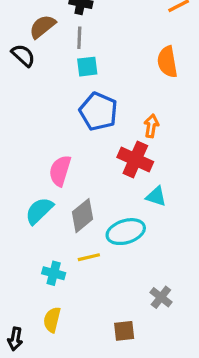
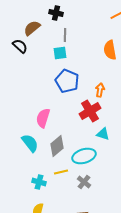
gray line: (79, 38) -> (65, 35), moved
red cross: (135, 160) -> (90, 111), turned 35
cyan semicircle: (39, 211) -> (30, 143), turned 96
gray cross: (161, 297) -> (84, 182), moved

